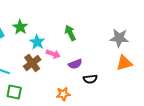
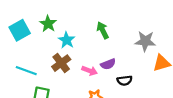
gray star: (119, 38) -> (145, 41), moved
pink arrow: (53, 54) -> (90, 71), moved

